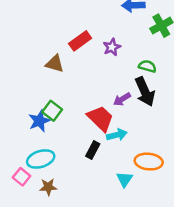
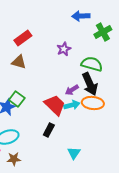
red rectangle: (80, 41) -> (23, 38), moved
green semicircle: (147, 66) -> (92, 64), size x1.5
cyan arrow: (117, 135) -> (72, 105), moved
orange ellipse: (149, 162) -> (93, 103), moved

